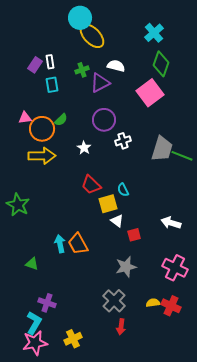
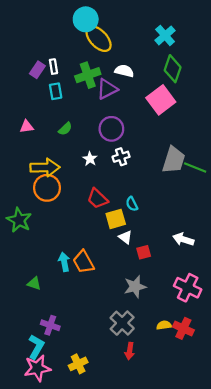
green cross: (82, 70) -> (88, 75), size x1.6
orange circle: (42, 129) -> (47, 188), moved
white cross: (123, 141) -> (121, 157), moved

